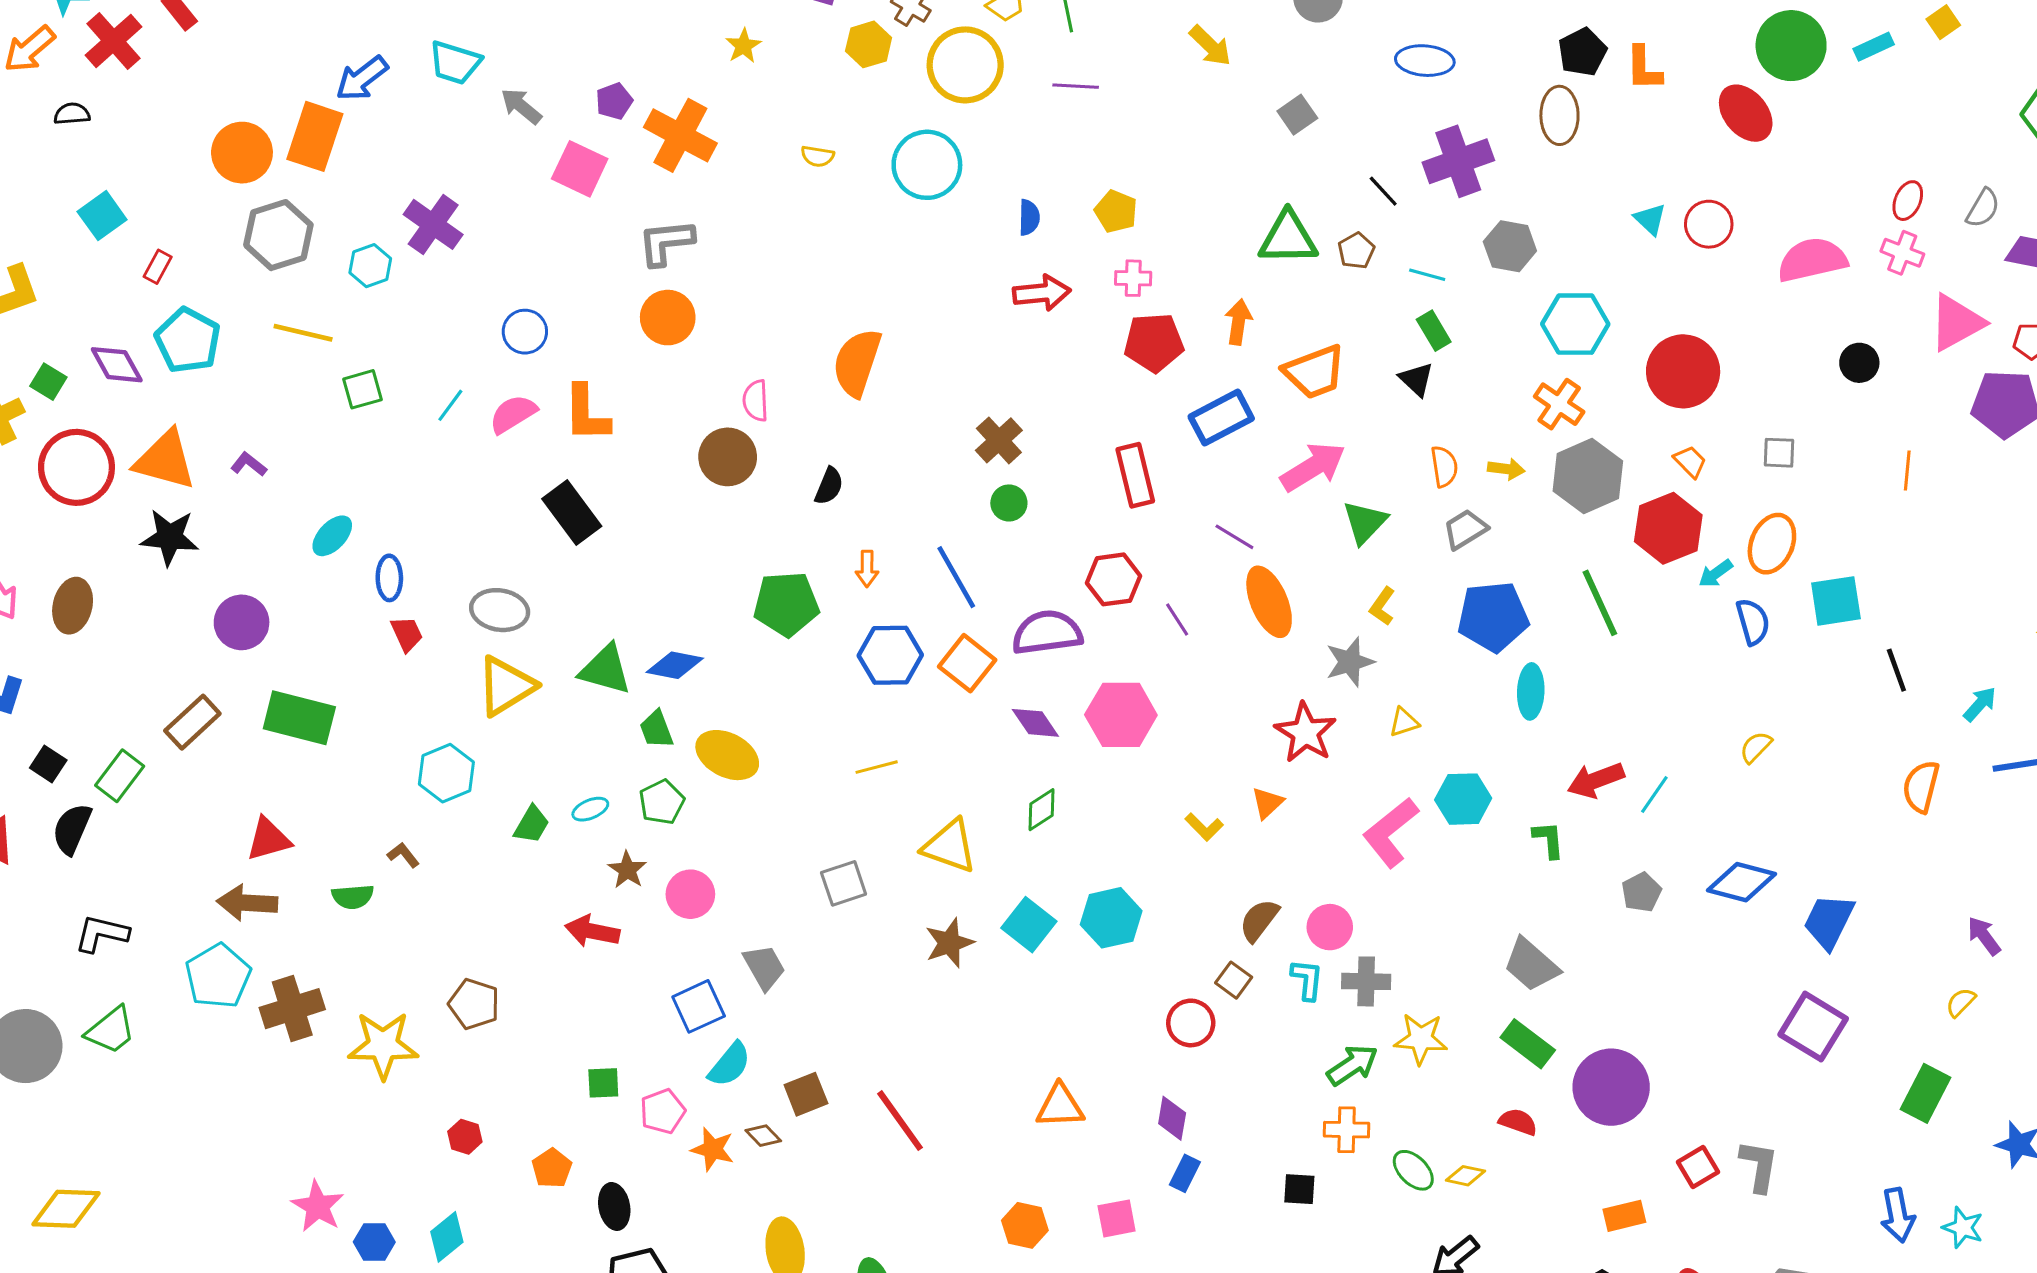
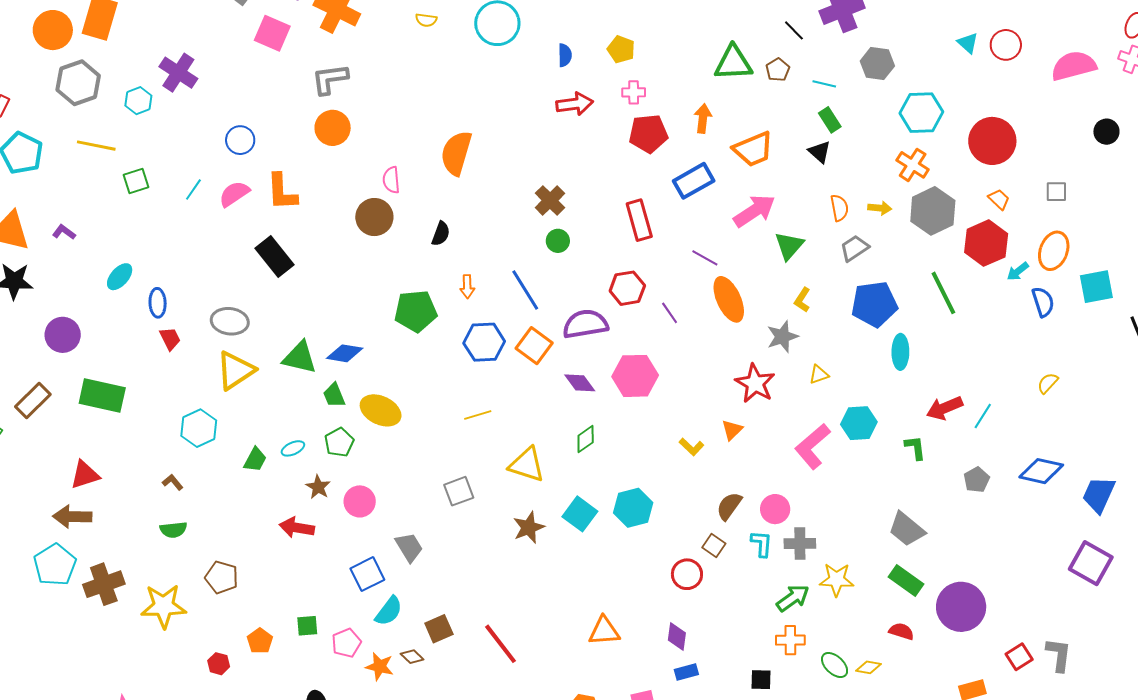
green semicircle: (353, 897) -> (173, 530), moved
orange pentagon: (552, 1168) -> (260, 641), moved
blue rectangle: (1185, 1173) -> (686, 672), turned 50

